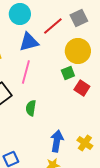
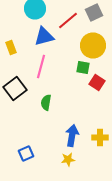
green square: (68, 73) -> (83, 68), turned 32
yellow cross: (85, 143) -> (100, 138), turned -35

